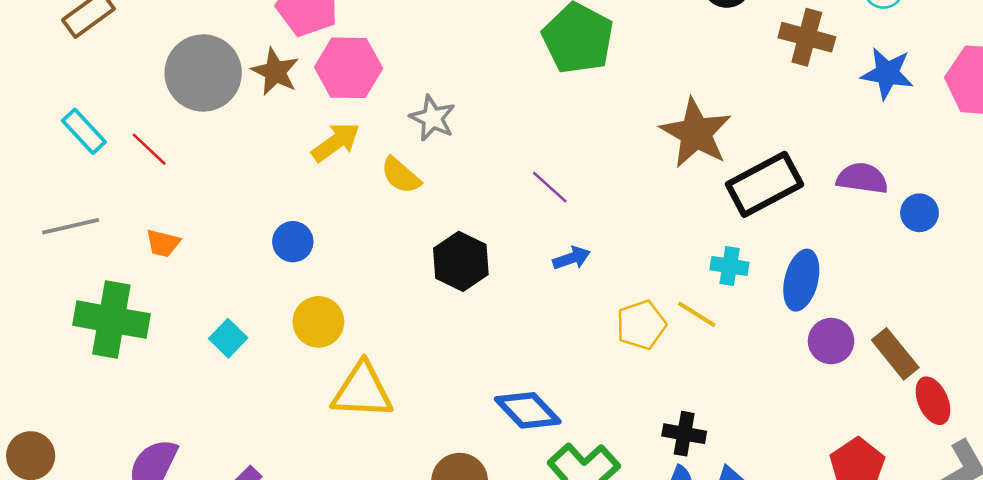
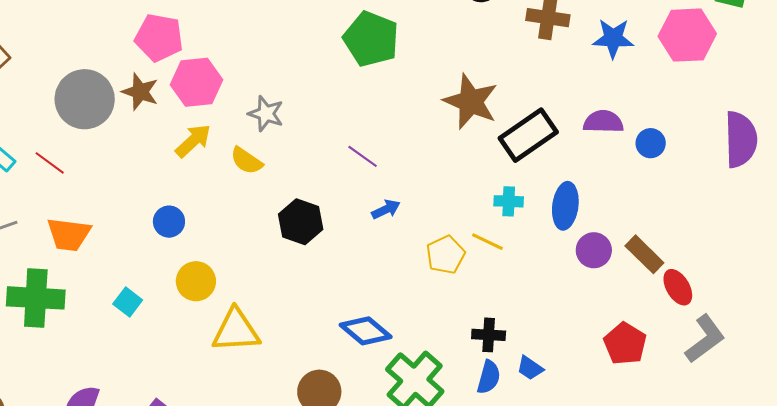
orange trapezoid: (163, 243) -> (69, 234), size x1.6

